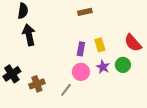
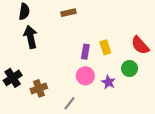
brown rectangle: (85, 12) -> (68, 13), moved
purple star: (103, 67) -> (108, 82), moved
gray line: (66, 90) -> (70, 103), moved

